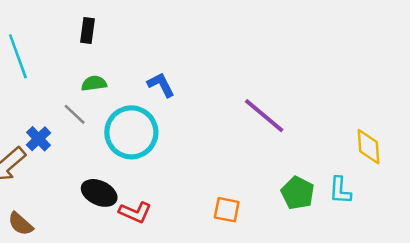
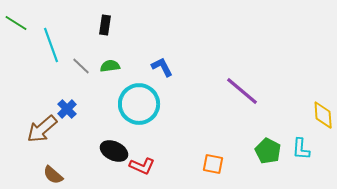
gray line: (75, 114) -> (81, 66), moved

